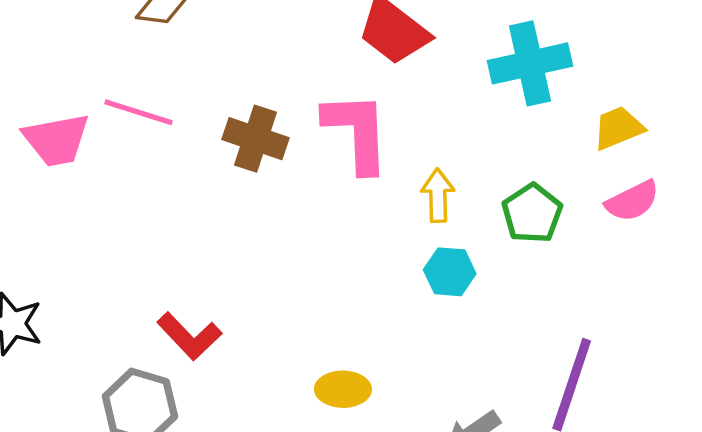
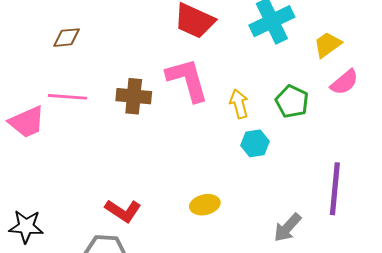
yellow ellipse: (343, 389) -> (205, 205), moved

